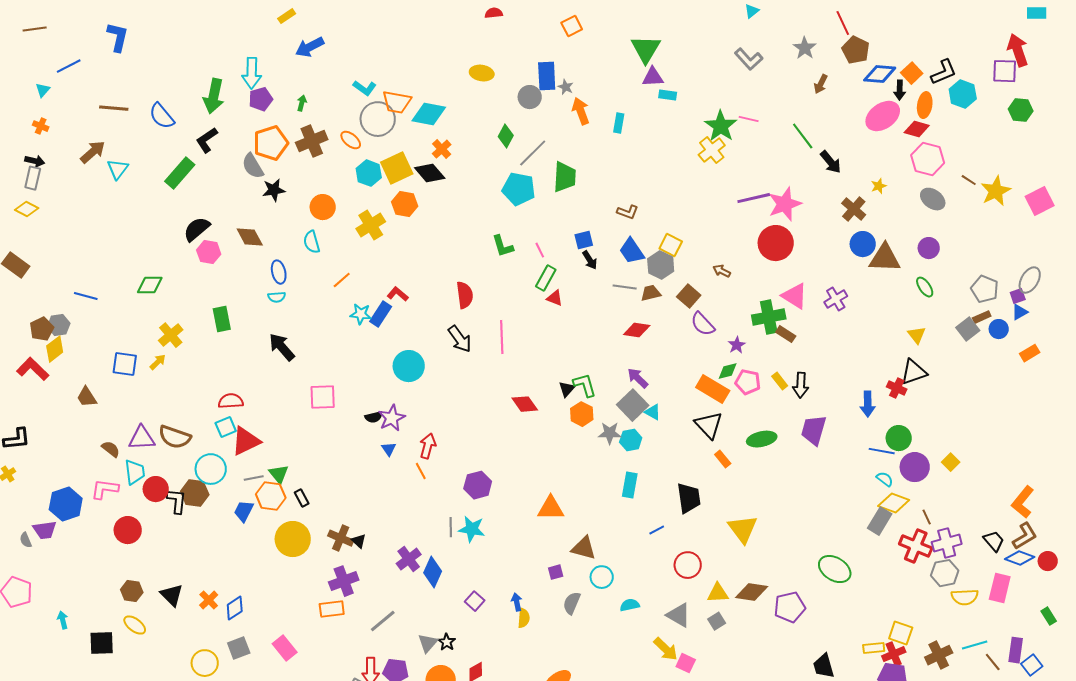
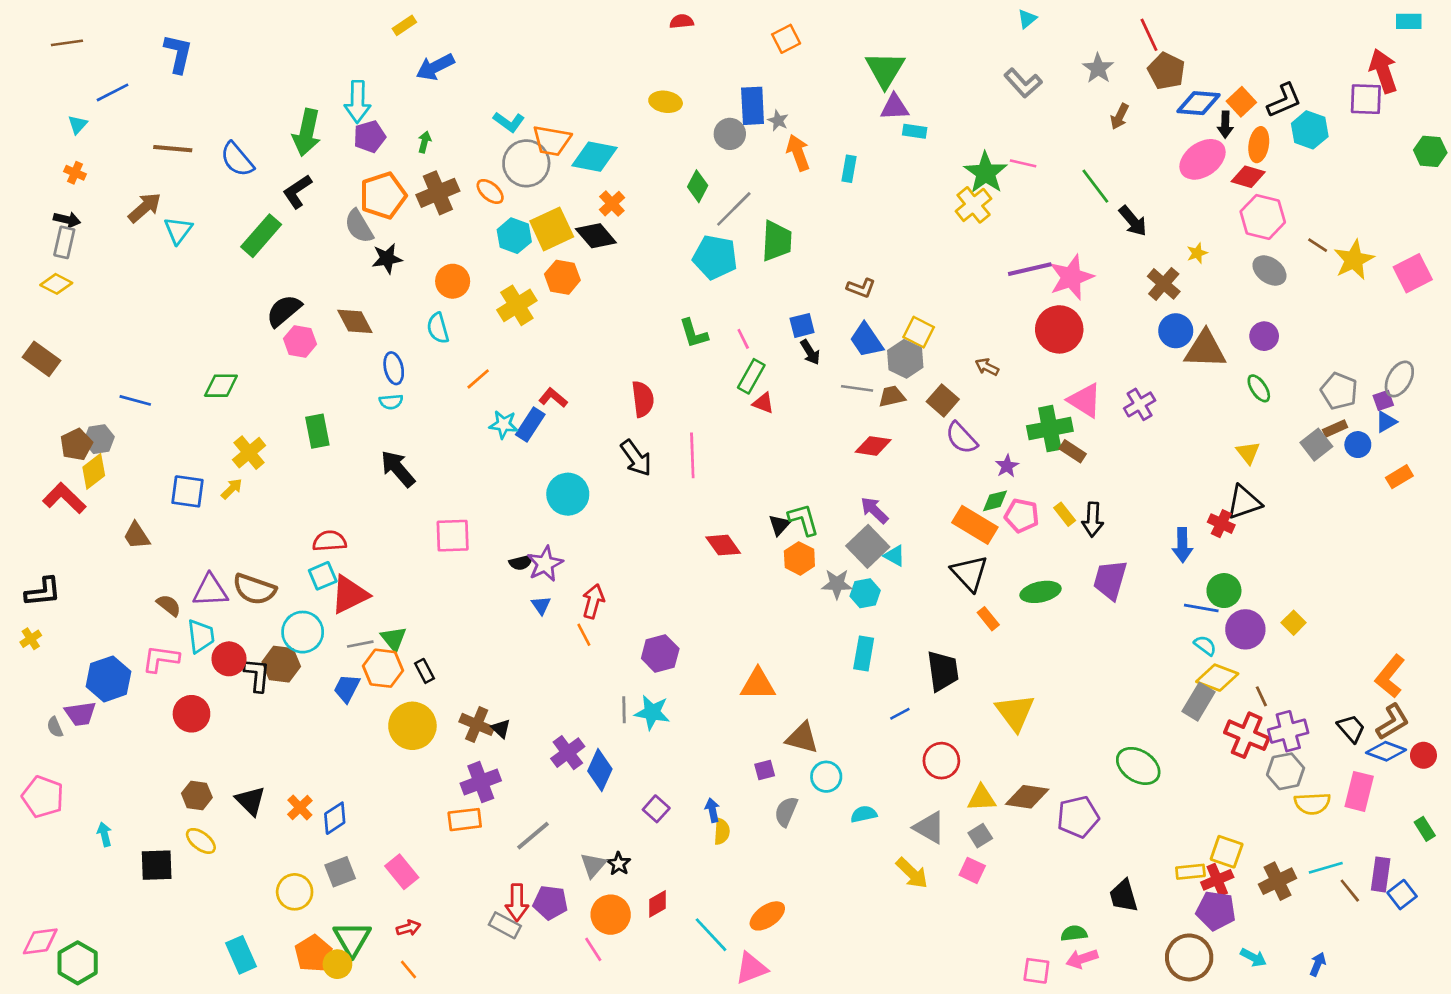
green hexagon: (1021, 110) -> (1430, 151), moved
pink square: (686, 663) -> (972, 870), moved

